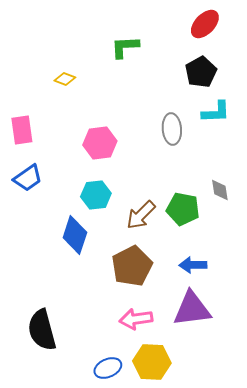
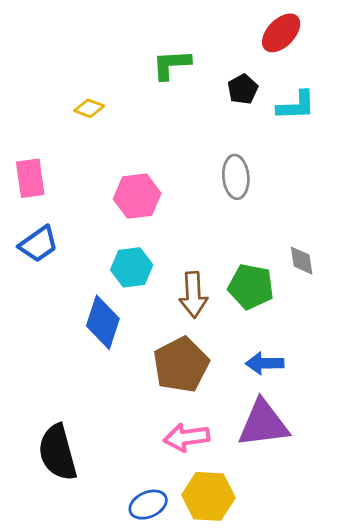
black pentagon: (201, 72) -> (243, 89), moved, size x0.7
cyan L-shape: (216, 112) -> (296, 106), moved
brown arrow: (141, 215) -> (193, 295), turned -48

